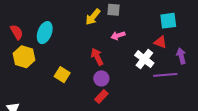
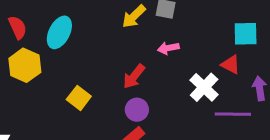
red arrow: (97, 57) -> (134, 76), turned -120

